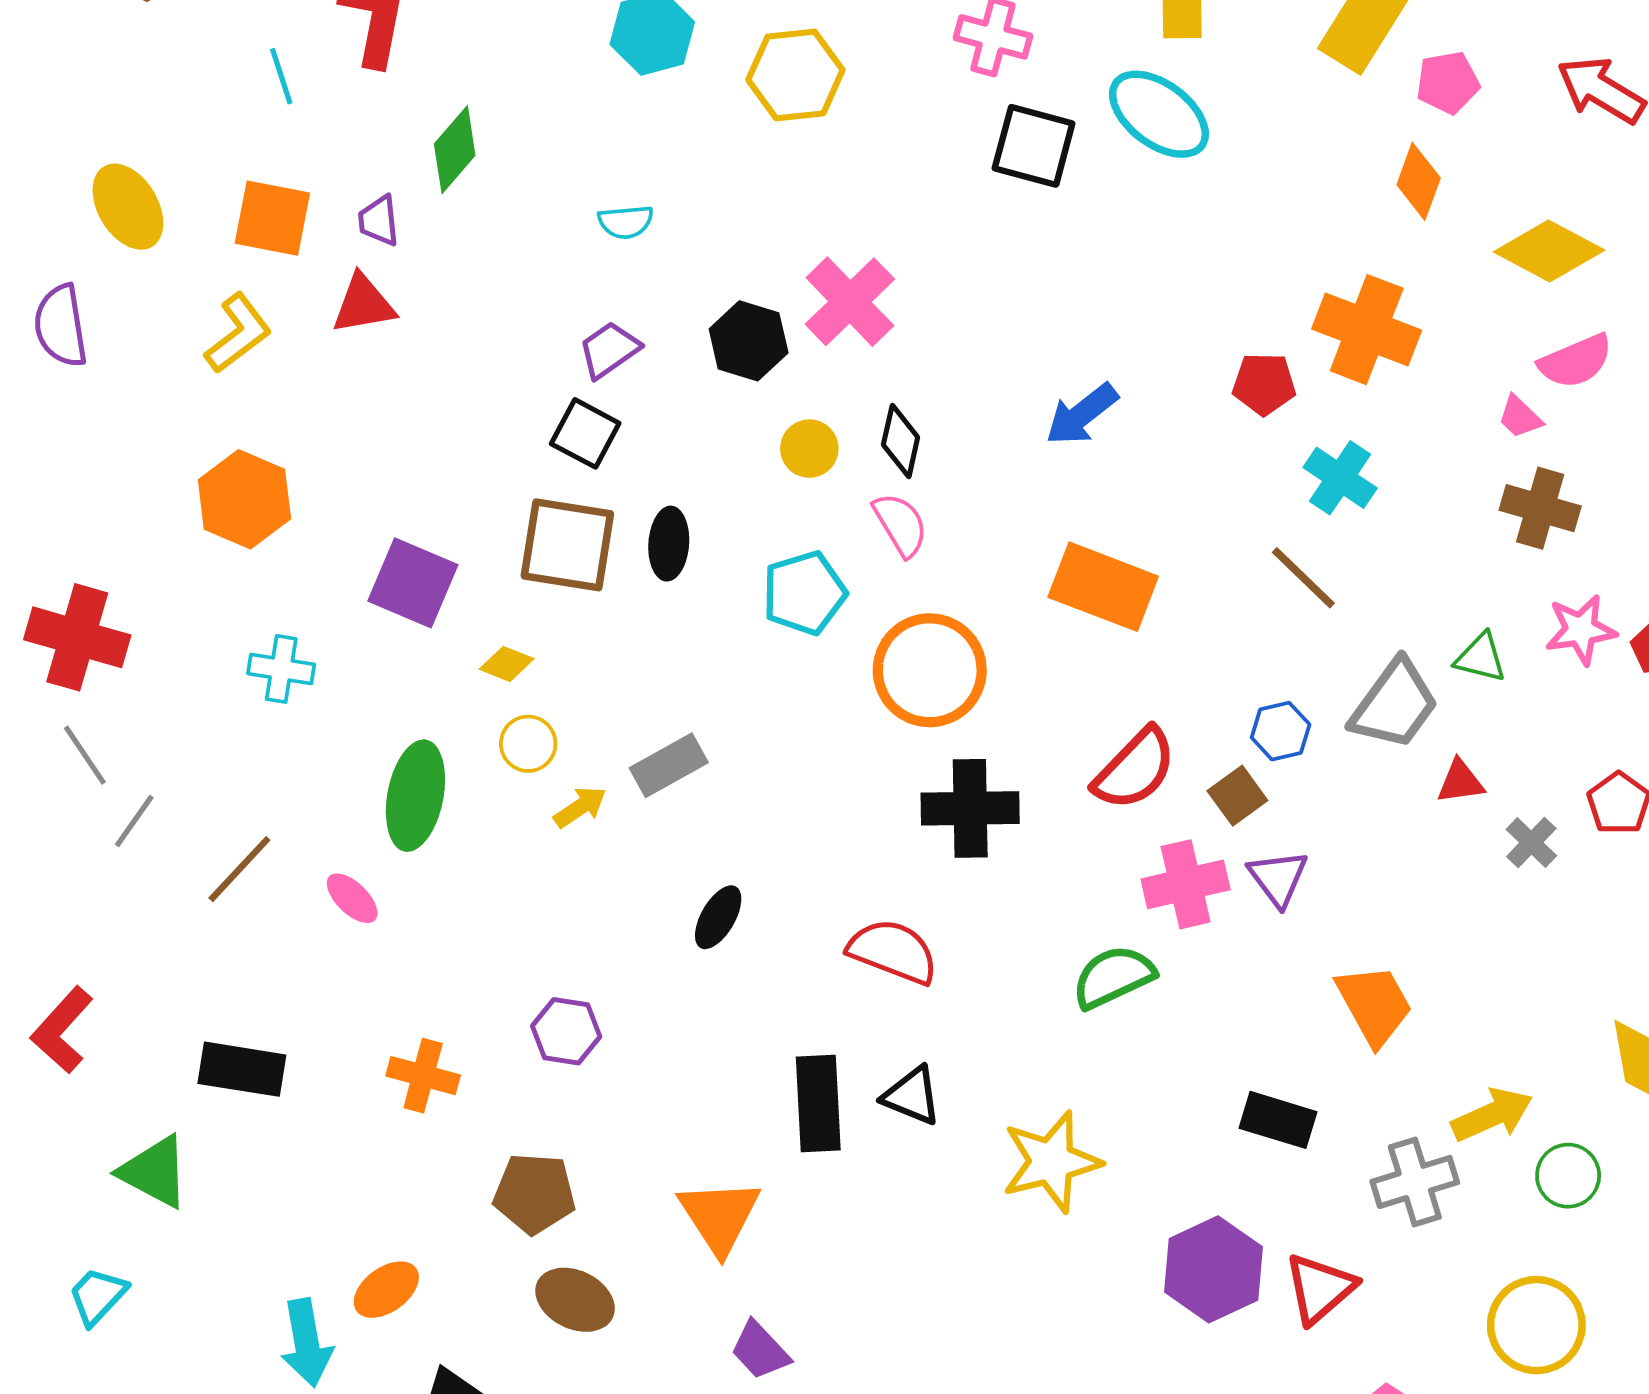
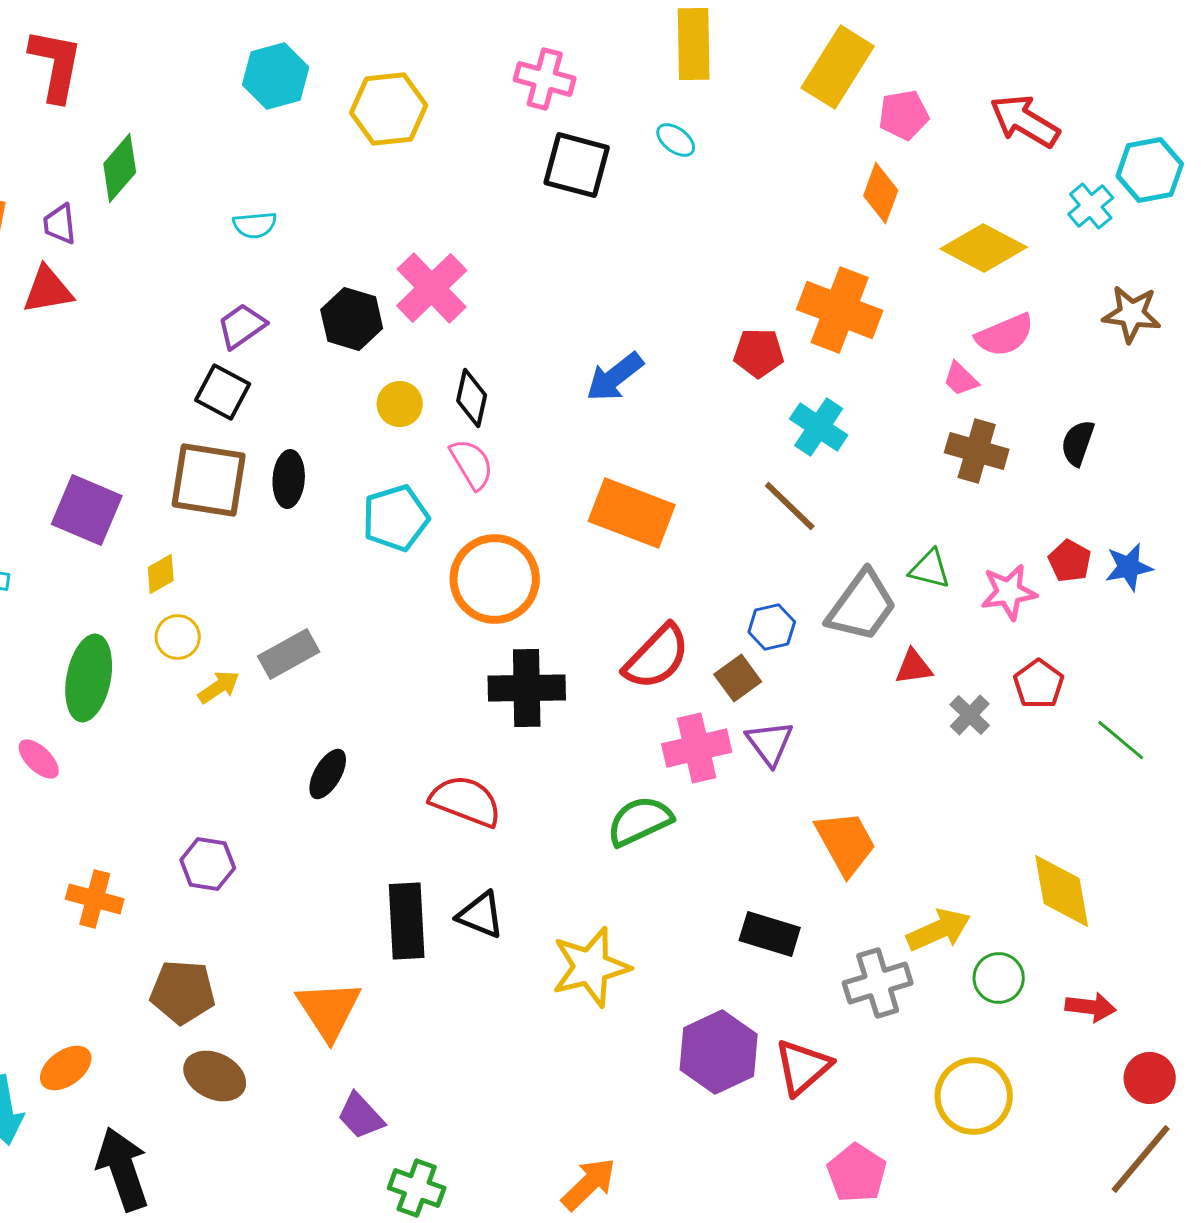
cyan ellipse: (1159, 114) -> (676, 140), size x0.5
pink star: (1581, 630) -> (1009, 592), moved
yellow diamond: (507, 664) -> (161, 574), turned -51

